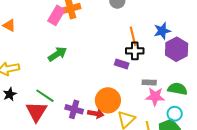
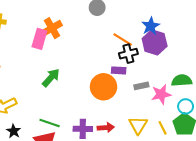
orange line: (133, 36) -> (123, 39), turned -30
purple hexagon: (177, 49) -> (155, 42), moved
gray rectangle: (149, 82) -> (141, 86), moved
orange circle: (108, 100) -> (104, 87), moved

